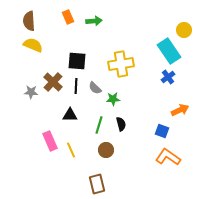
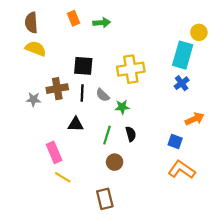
cyan rectangle: (169, 51) -> (183, 55), turned 50
brown cross: (53, 82) -> (57, 89), turned 36
yellow line: (71, 150) -> (63, 177), moved, turned -35

